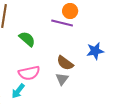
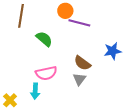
orange circle: (70, 11) -> (65, 11), moved
cyan arrow: (18, 91) -> (35, 91), turned -35

